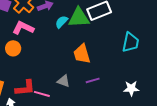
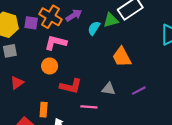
green triangle: (79, 18) -> (111, 20), size x0.7
purple line: (93, 80) -> (139, 91), moved
red L-shape: (25, 88) -> (71, 86), moved, turned 30

